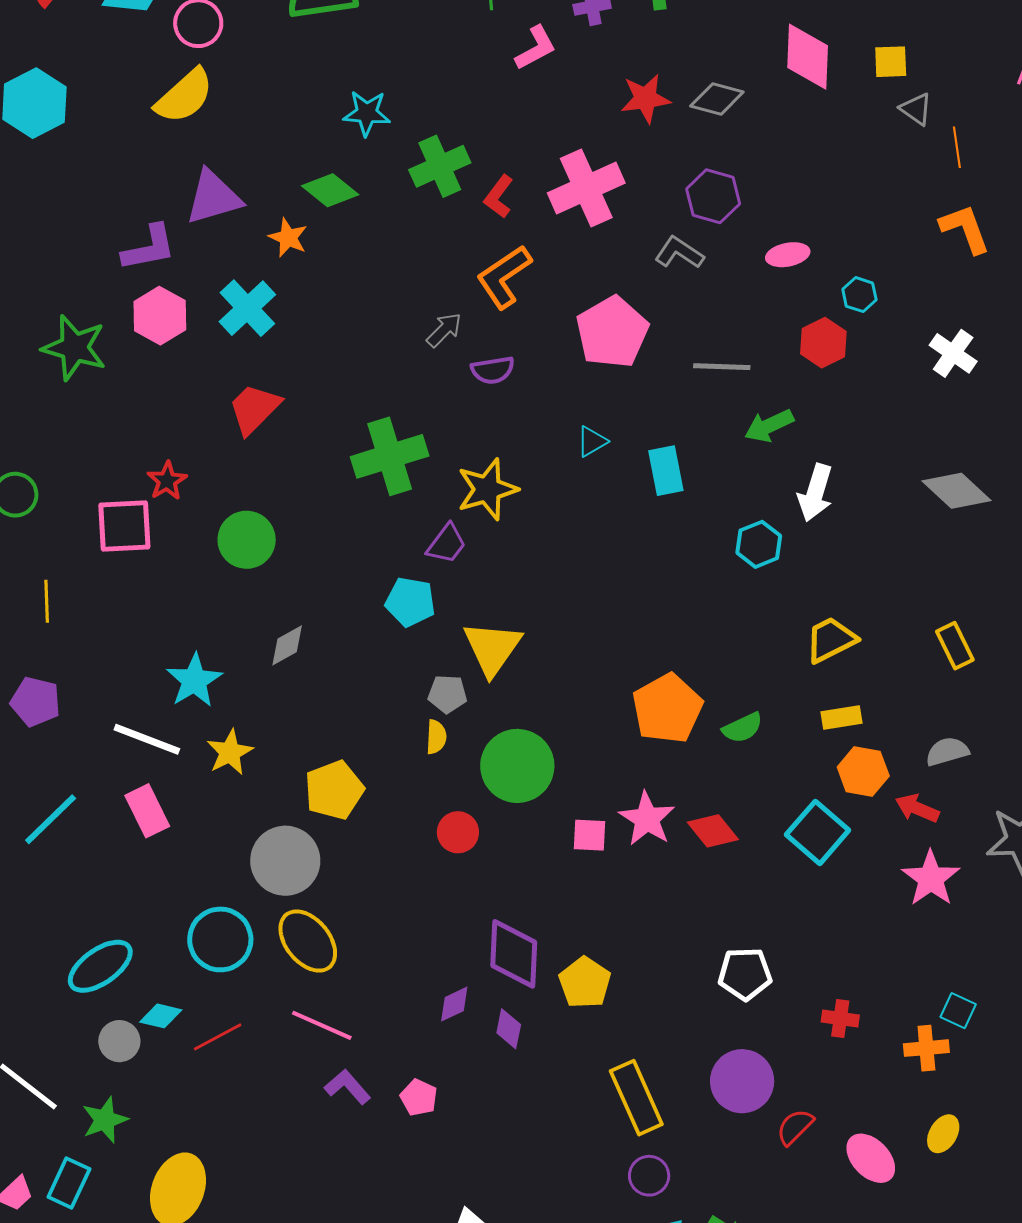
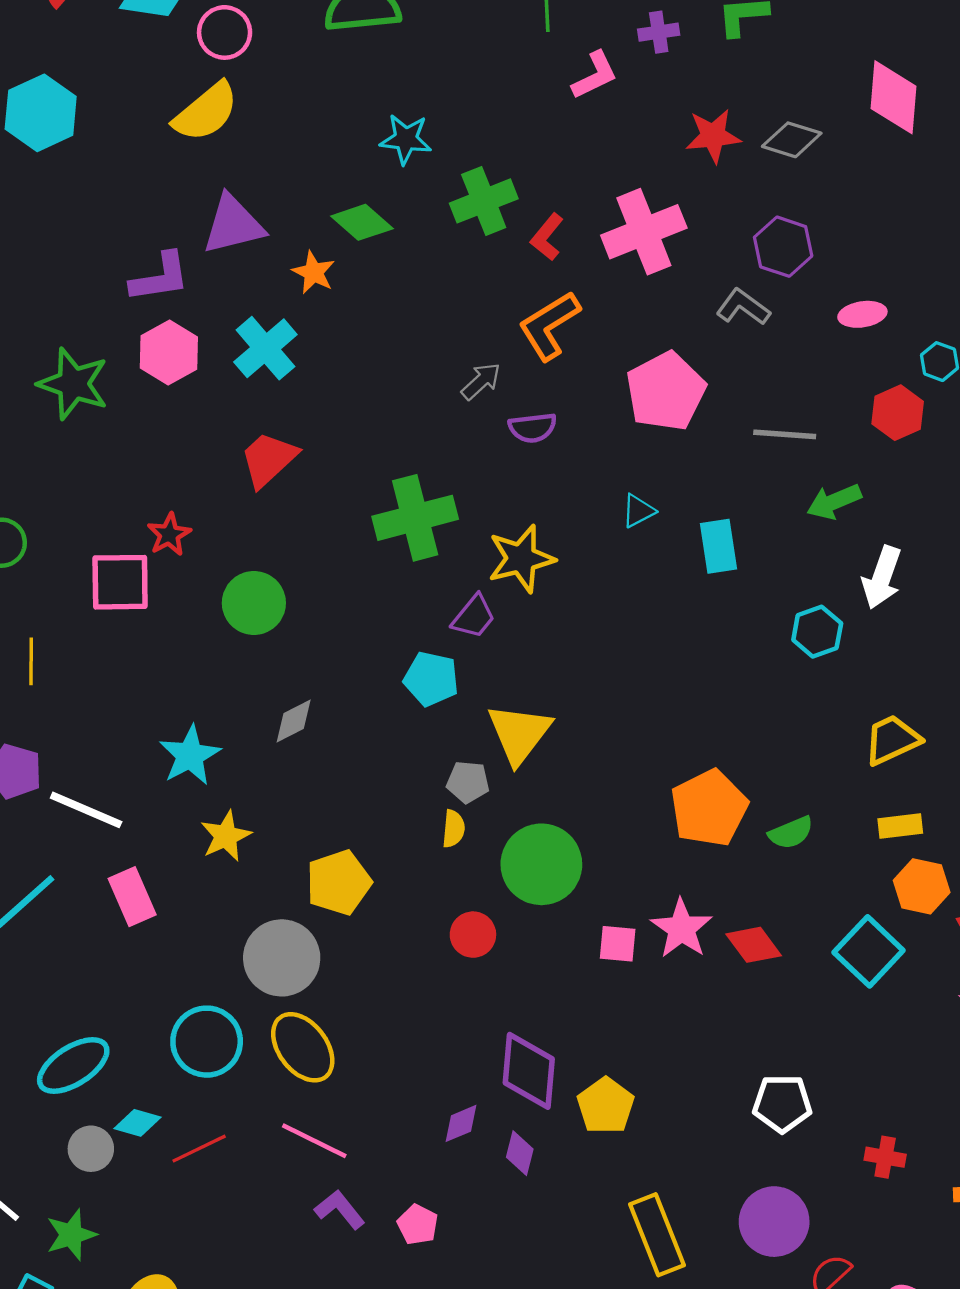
white line: (147, 739) -> (86, 810), moved

